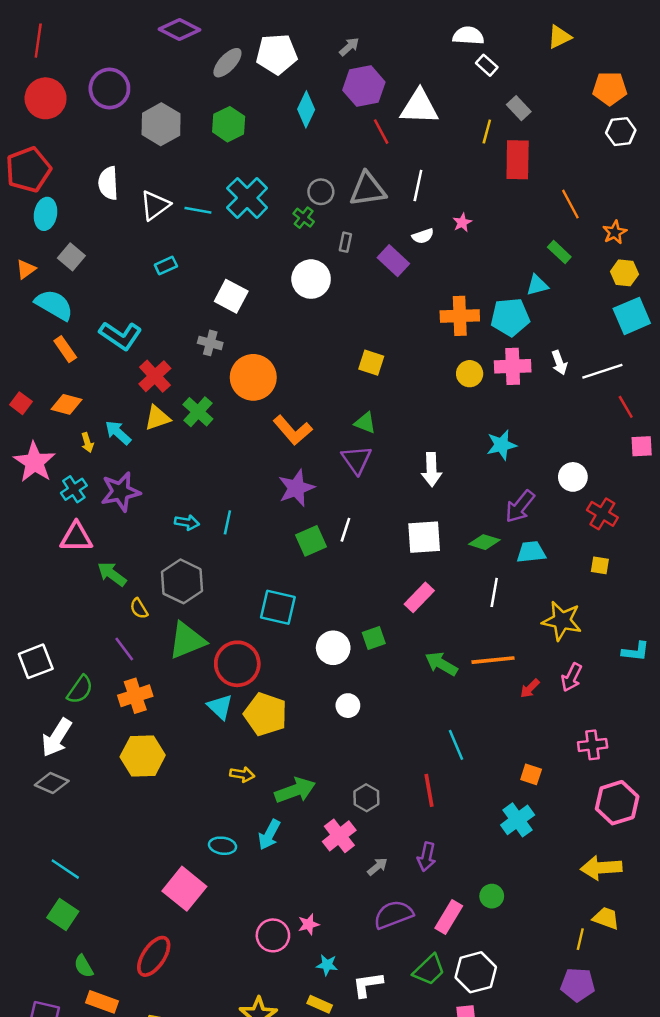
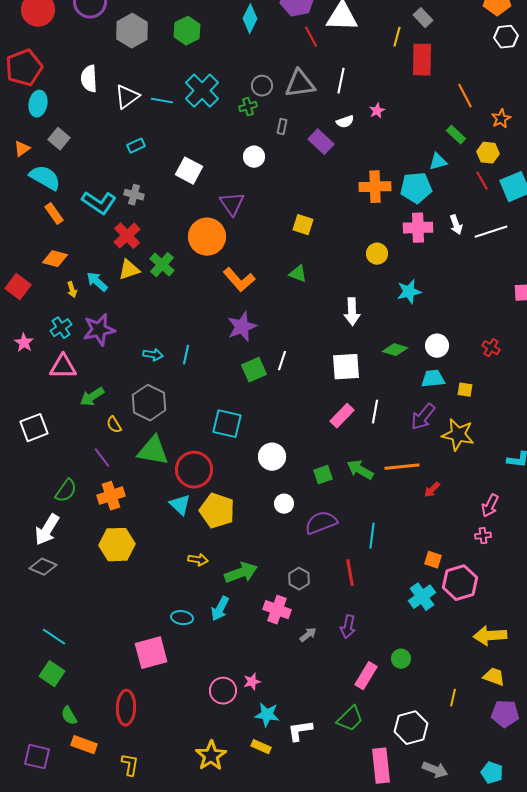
green cross: (304, 218) -> (248, 107), turned 36
yellow hexagon: (624, 273) -> (488, 153), moved
white circle: (311, 279) -> (254, 157), size x0.7
gray cross: (210, 343) -> (134, 195), moved
yellow circle: (470, 374) -> (377, 254), moved
red square: (21, 403) -> (18, 287), moved, size x1.4
red line: (626, 407) -> (482, 181), moved
purple triangle: (357, 460) -> (232, 204), moved
pink star: (34, 462) -> (24, 343), moved, size x0.6
white circle: (573, 477) -> (437, 346), moved
purple arrow: (520, 506) -> (423, 417), moved
red cross: (602, 514) -> (491, 348), size x0.7
green diamond: (484, 542) -> (395, 350), moved
yellow square: (600, 565) -> (465, 390), moved
green arrow: (112, 574) -> (92, 397), turned -70
white line: (494, 592) -> (375, 412), moved
green square: (374, 638) -> (323, 475), moved
green triangle: (187, 640) -> (153, 451), turned 32
white square: (36, 661) -> (34, 428), moved
pink arrow: (572, 677) -> (490, 506), moved
cyan line: (456, 745) -> (372, 536), turned 30
pink cross: (593, 745) -> (483, 536), size x0.7
pink hexagon: (617, 803) -> (460, 583), moved
pink cross: (339, 836) -> (277, 610), turned -32
pink square: (184, 889) -> (151, 653), turned 36
purple semicircle: (393, 915) -> (321, 523), moved
yellow line: (580, 939) -> (453, 698), moved
red ellipse: (154, 956) -> (126, 708), turned -32
cyan star: (327, 965) -> (267, 715), size x1.4
white hexagon: (476, 972) -> (411, 728), moved
purple pentagon: (578, 985) -> (505, 714), moved

